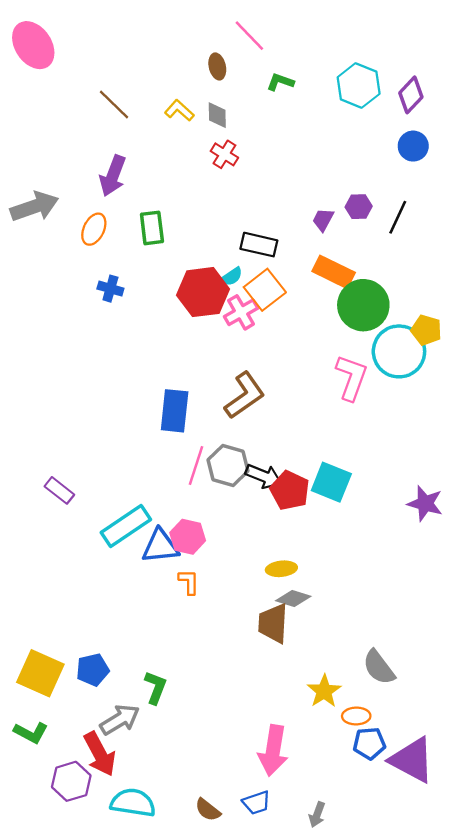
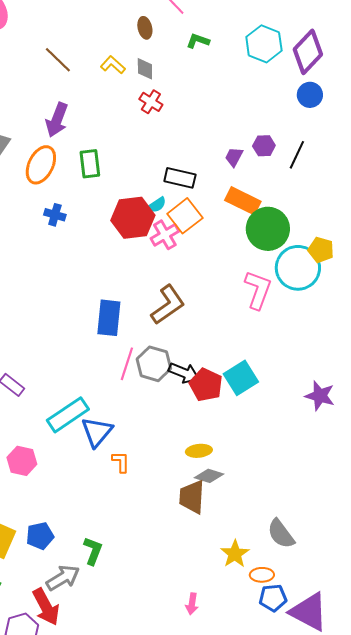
purple diamond: (411, 95) -> (308, 52), size x1.4
orange ellipse: (94, 229) -> (41, 165), size x1.4
cyan square: (331, 482) -> (241, 378), turned 36
pink hexagon: (188, 537) -> (22, 461), moved
blue triangle: (160, 546) -> (97, 432), turned -44
pink arrow: (273, 750) -> (192, 604), size x0.5

